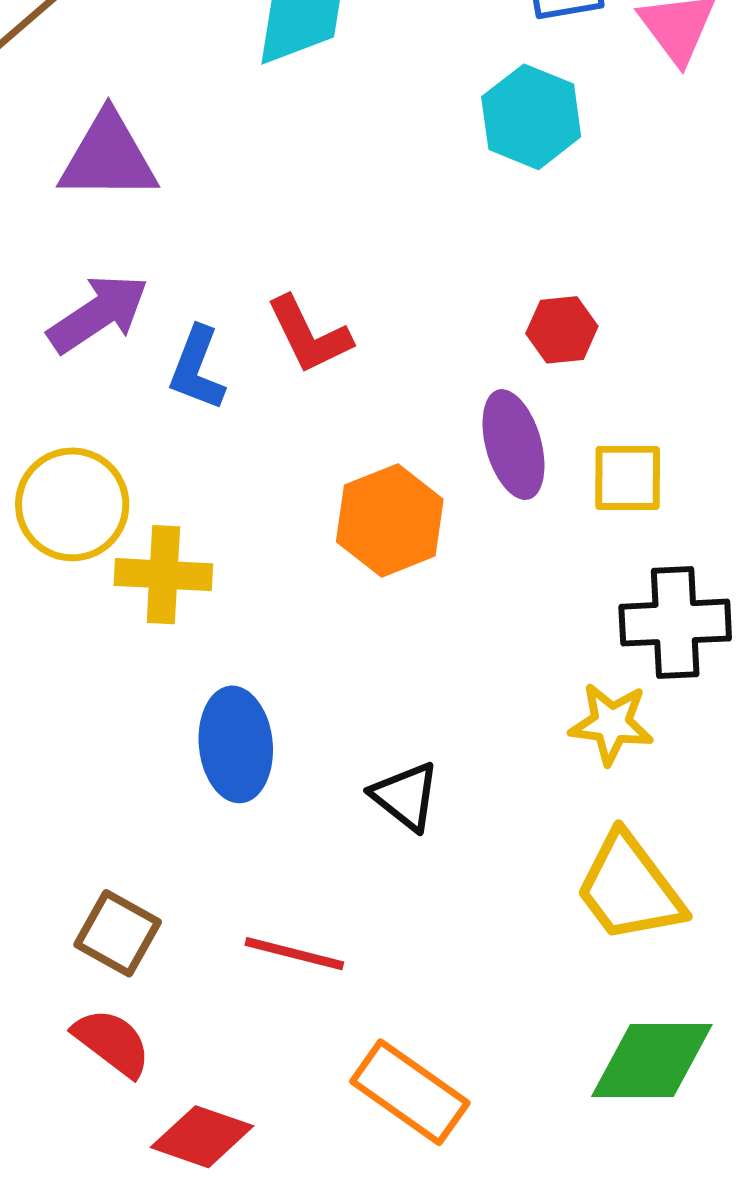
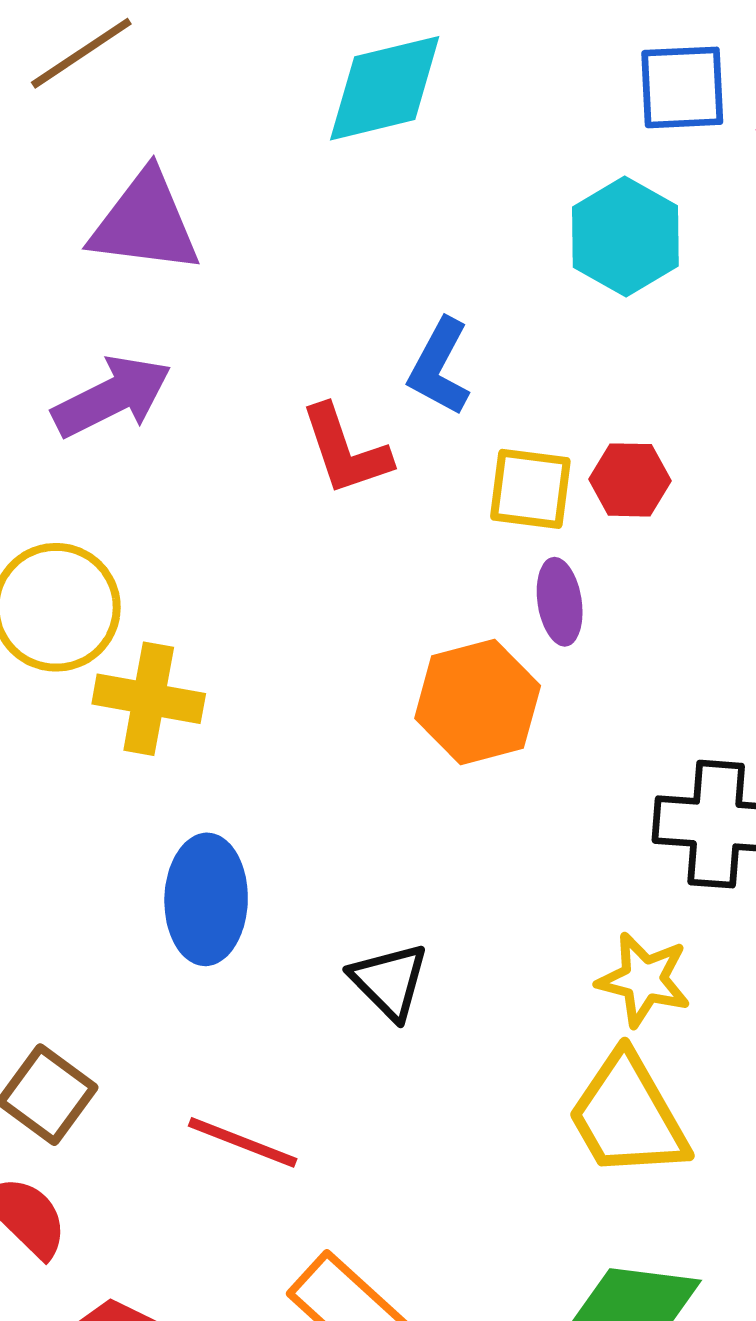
blue L-shape: (197, 368) -> (439, 367), moved
purple ellipse: (513, 445) -> (560, 602), size x0.7
yellow square: (628, 478) -> (530, 489), moved
orange hexagon: (390, 520) -> (478, 702), moved
yellow star: (611, 724) -> (644, 980), moved

